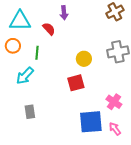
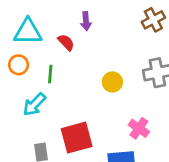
red square: (76, 83) -> (77, 138), moved, size x1.4
pink cross: (114, 102) -> (139, 128), moved

